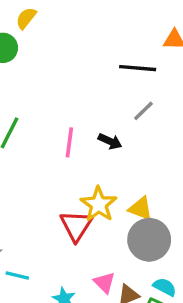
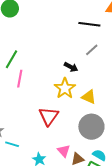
pink line: (69, 142) -> (20, 79), moved
yellow star: (99, 204) -> (65, 88), moved
yellow triangle: (140, 208) -> (89, 97), moved

